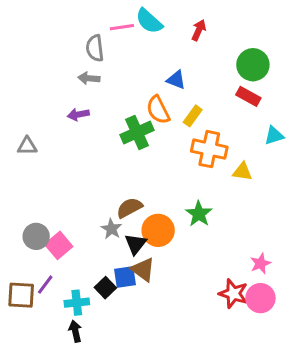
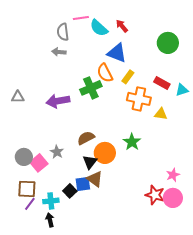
cyan semicircle: (149, 21) -> (99, 28), moved
red arrow: (199, 30) -> (122, 26), moved, turned -64
blue triangle: (176, 80) -> (117, 53), size x1.5
red rectangle: (248, 96) -> (162, 83), moved
purple arrow: (78, 114) -> (58, 101), moved, size x1.6
gray star: (111, 229) -> (57, 152), moved
purple line: (45, 285) -> (30, 204), moved
brown square: (21, 295) -> (27, 189), moved

